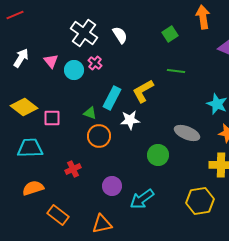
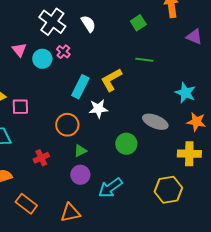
green triangle: (90, 113) -> (80, 151), moved, turned -48

